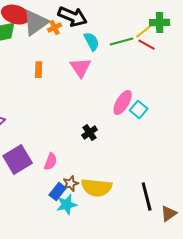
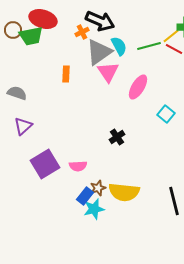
gray triangle: (36, 23) -> (99, 52), moved
pink ellipse: (123, 103) -> (138, 87), moved
pink semicircle: (51, 162) -> (78, 166), turned 66

